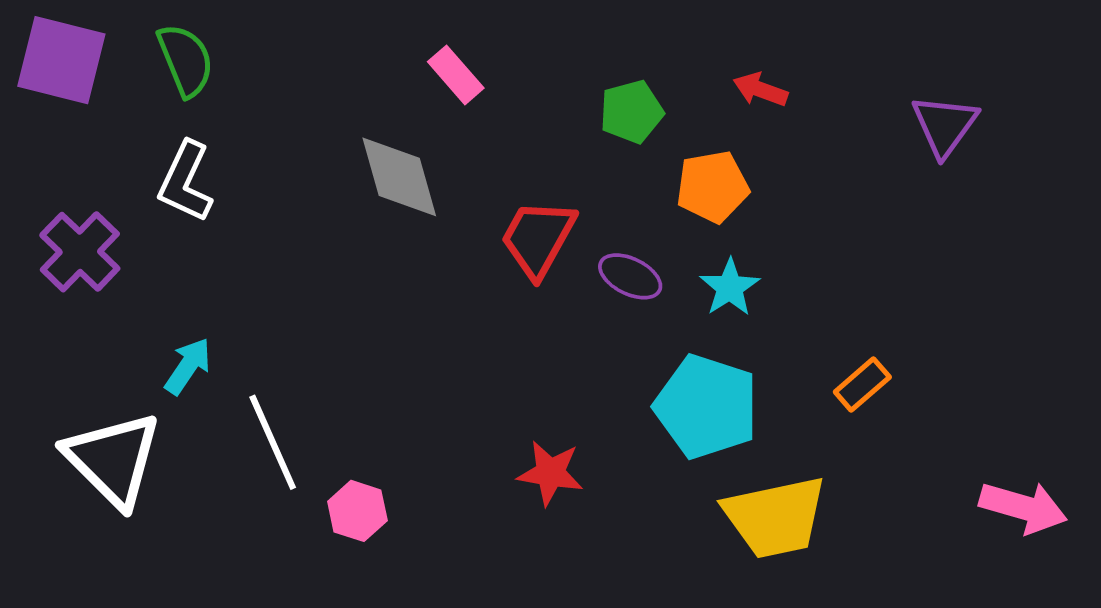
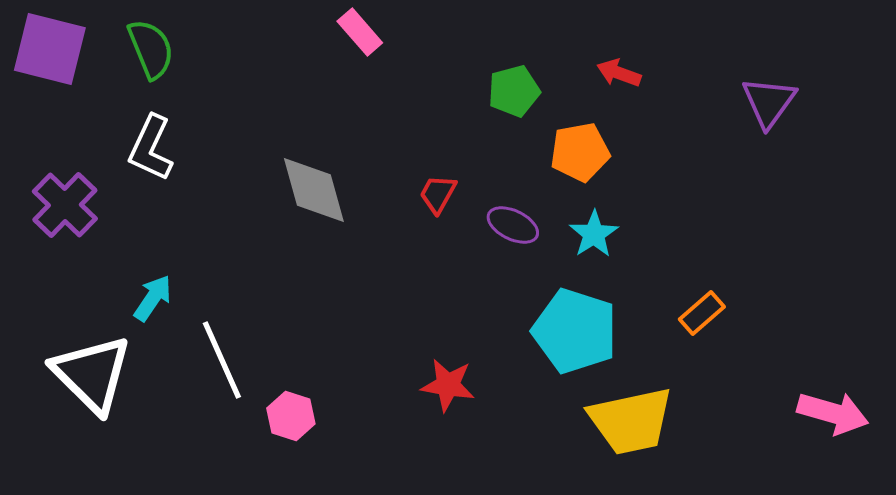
pink rectangle: (456, 75) -> (360, 32), moved
gray diamond: (399, 177) -> (314, 190), moved
red trapezoid: (538, 238) -> (438, 194), size x0.6

